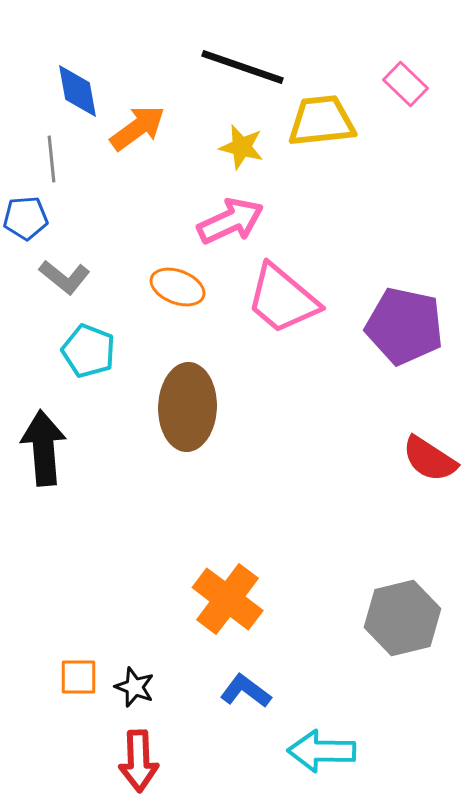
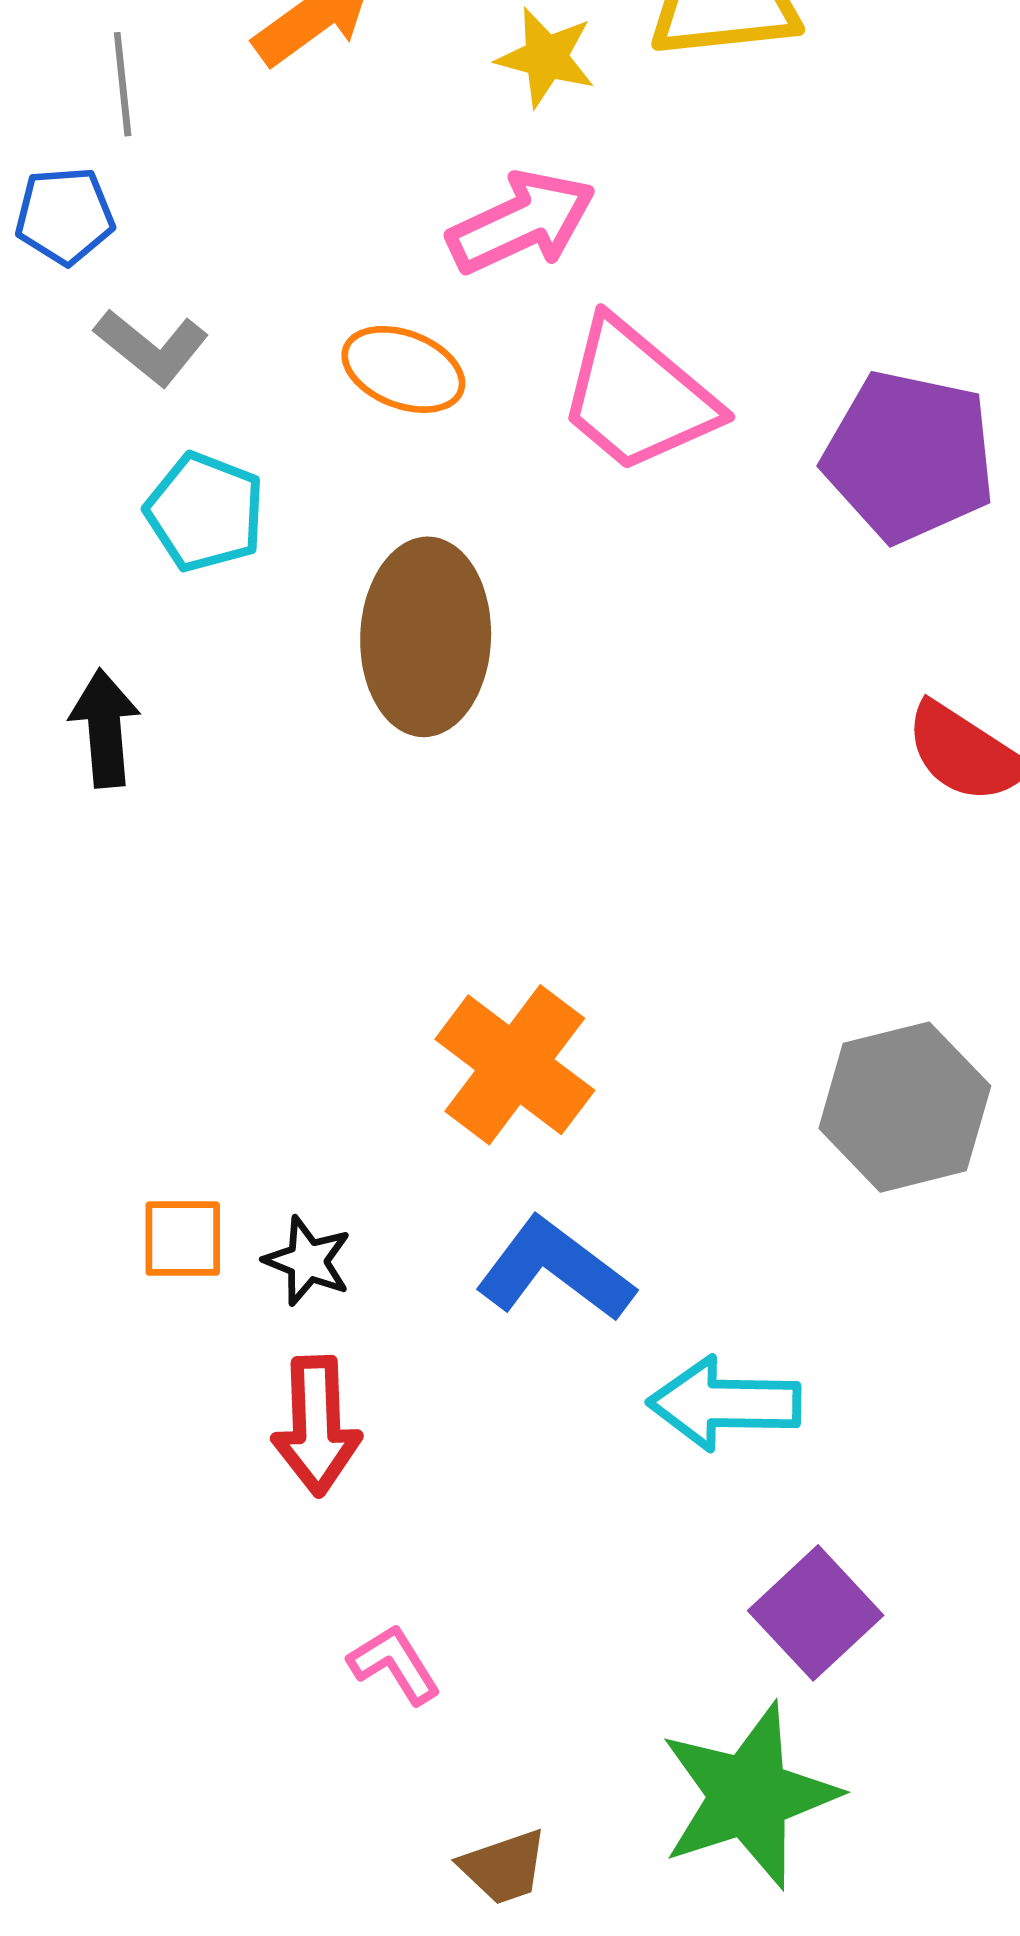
black arrow: (44, 448) -> (105, 728), size x0.7
blue L-shape: (246, 691) -> (555, 1270), size x1.4

